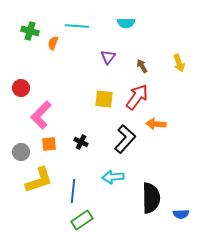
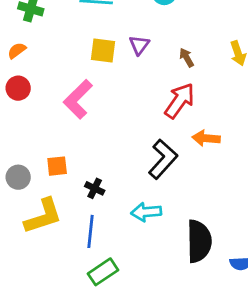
orange semicircle: (53, 43) -> (17, 51), moved, turned 32
yellow square: (104, 99) -> (103, 51), moved
pink L-shape: (41, 115) -> (78, 99), moved
black cross: (81, 142) -> (95, 188), moved

